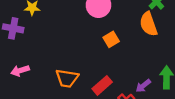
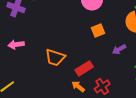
purple arrow: (143, 86) -> (119, 49), moved

